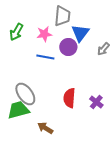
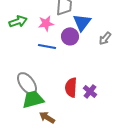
green arrow: (16, 32) -> (18, 21), turned -138
purple cross: (96, 102) -> (90, 91), moved
green trapezoid: (18, 110) -> (33, 99), moved

